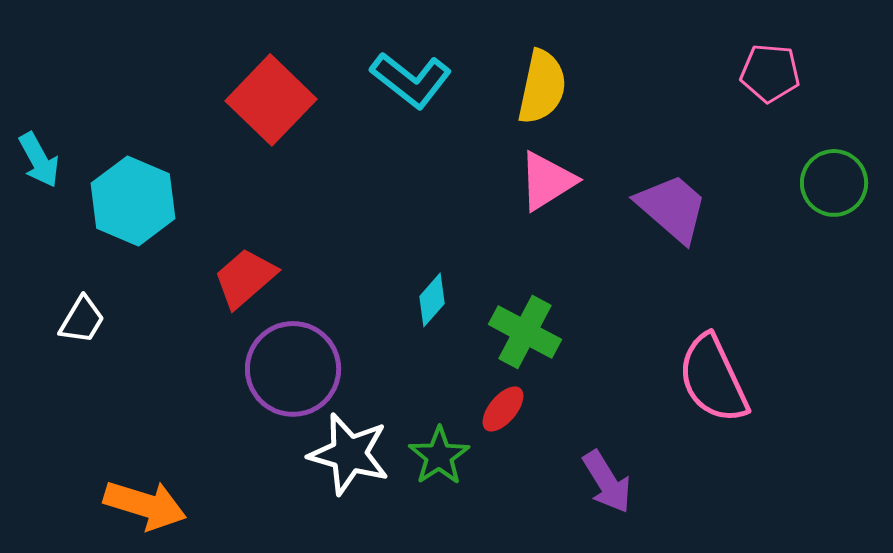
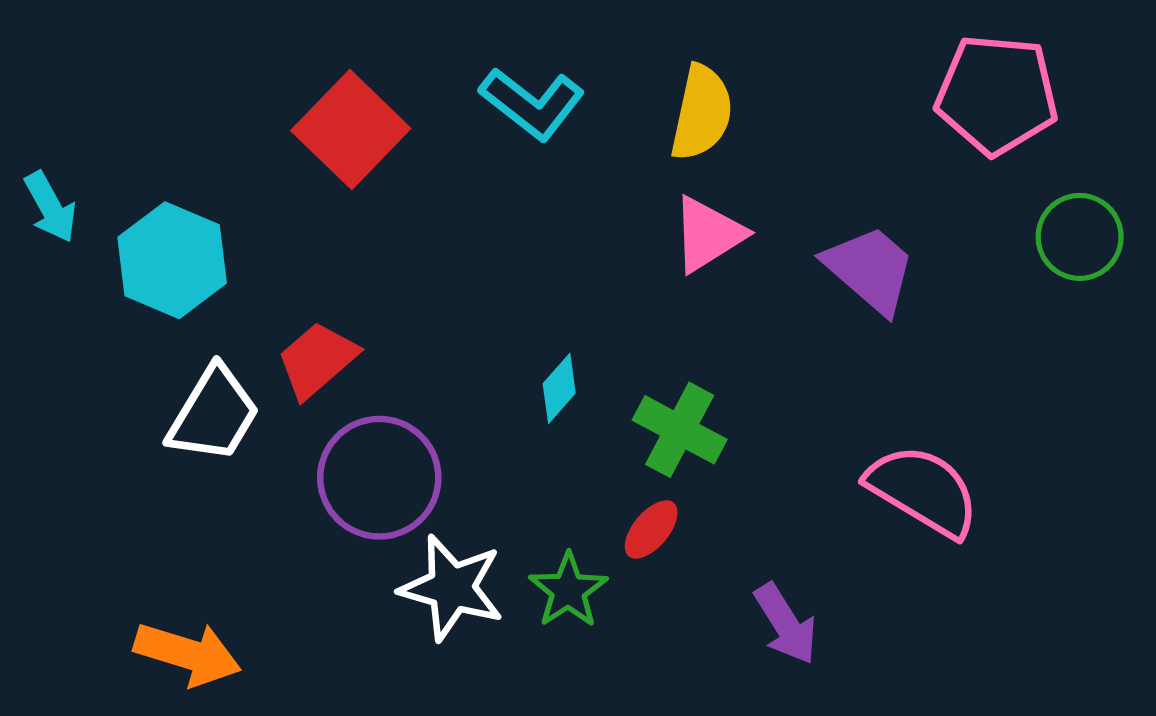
pink pentagon: (770, 73) -> (997, 95), size x1.6
white trapezoid: (82, 320) -> (214, 414), moved, size x1.6
pink semicircle: (713, 379) -> (923, 491), turned 146

